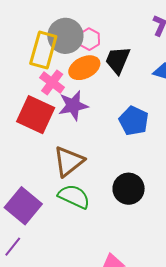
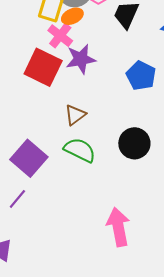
orange ellipse: (84, 68) -> (72, 16), moved, size x0.7
brown triangle: (69, 161) -> (75, 115), size x0.7

